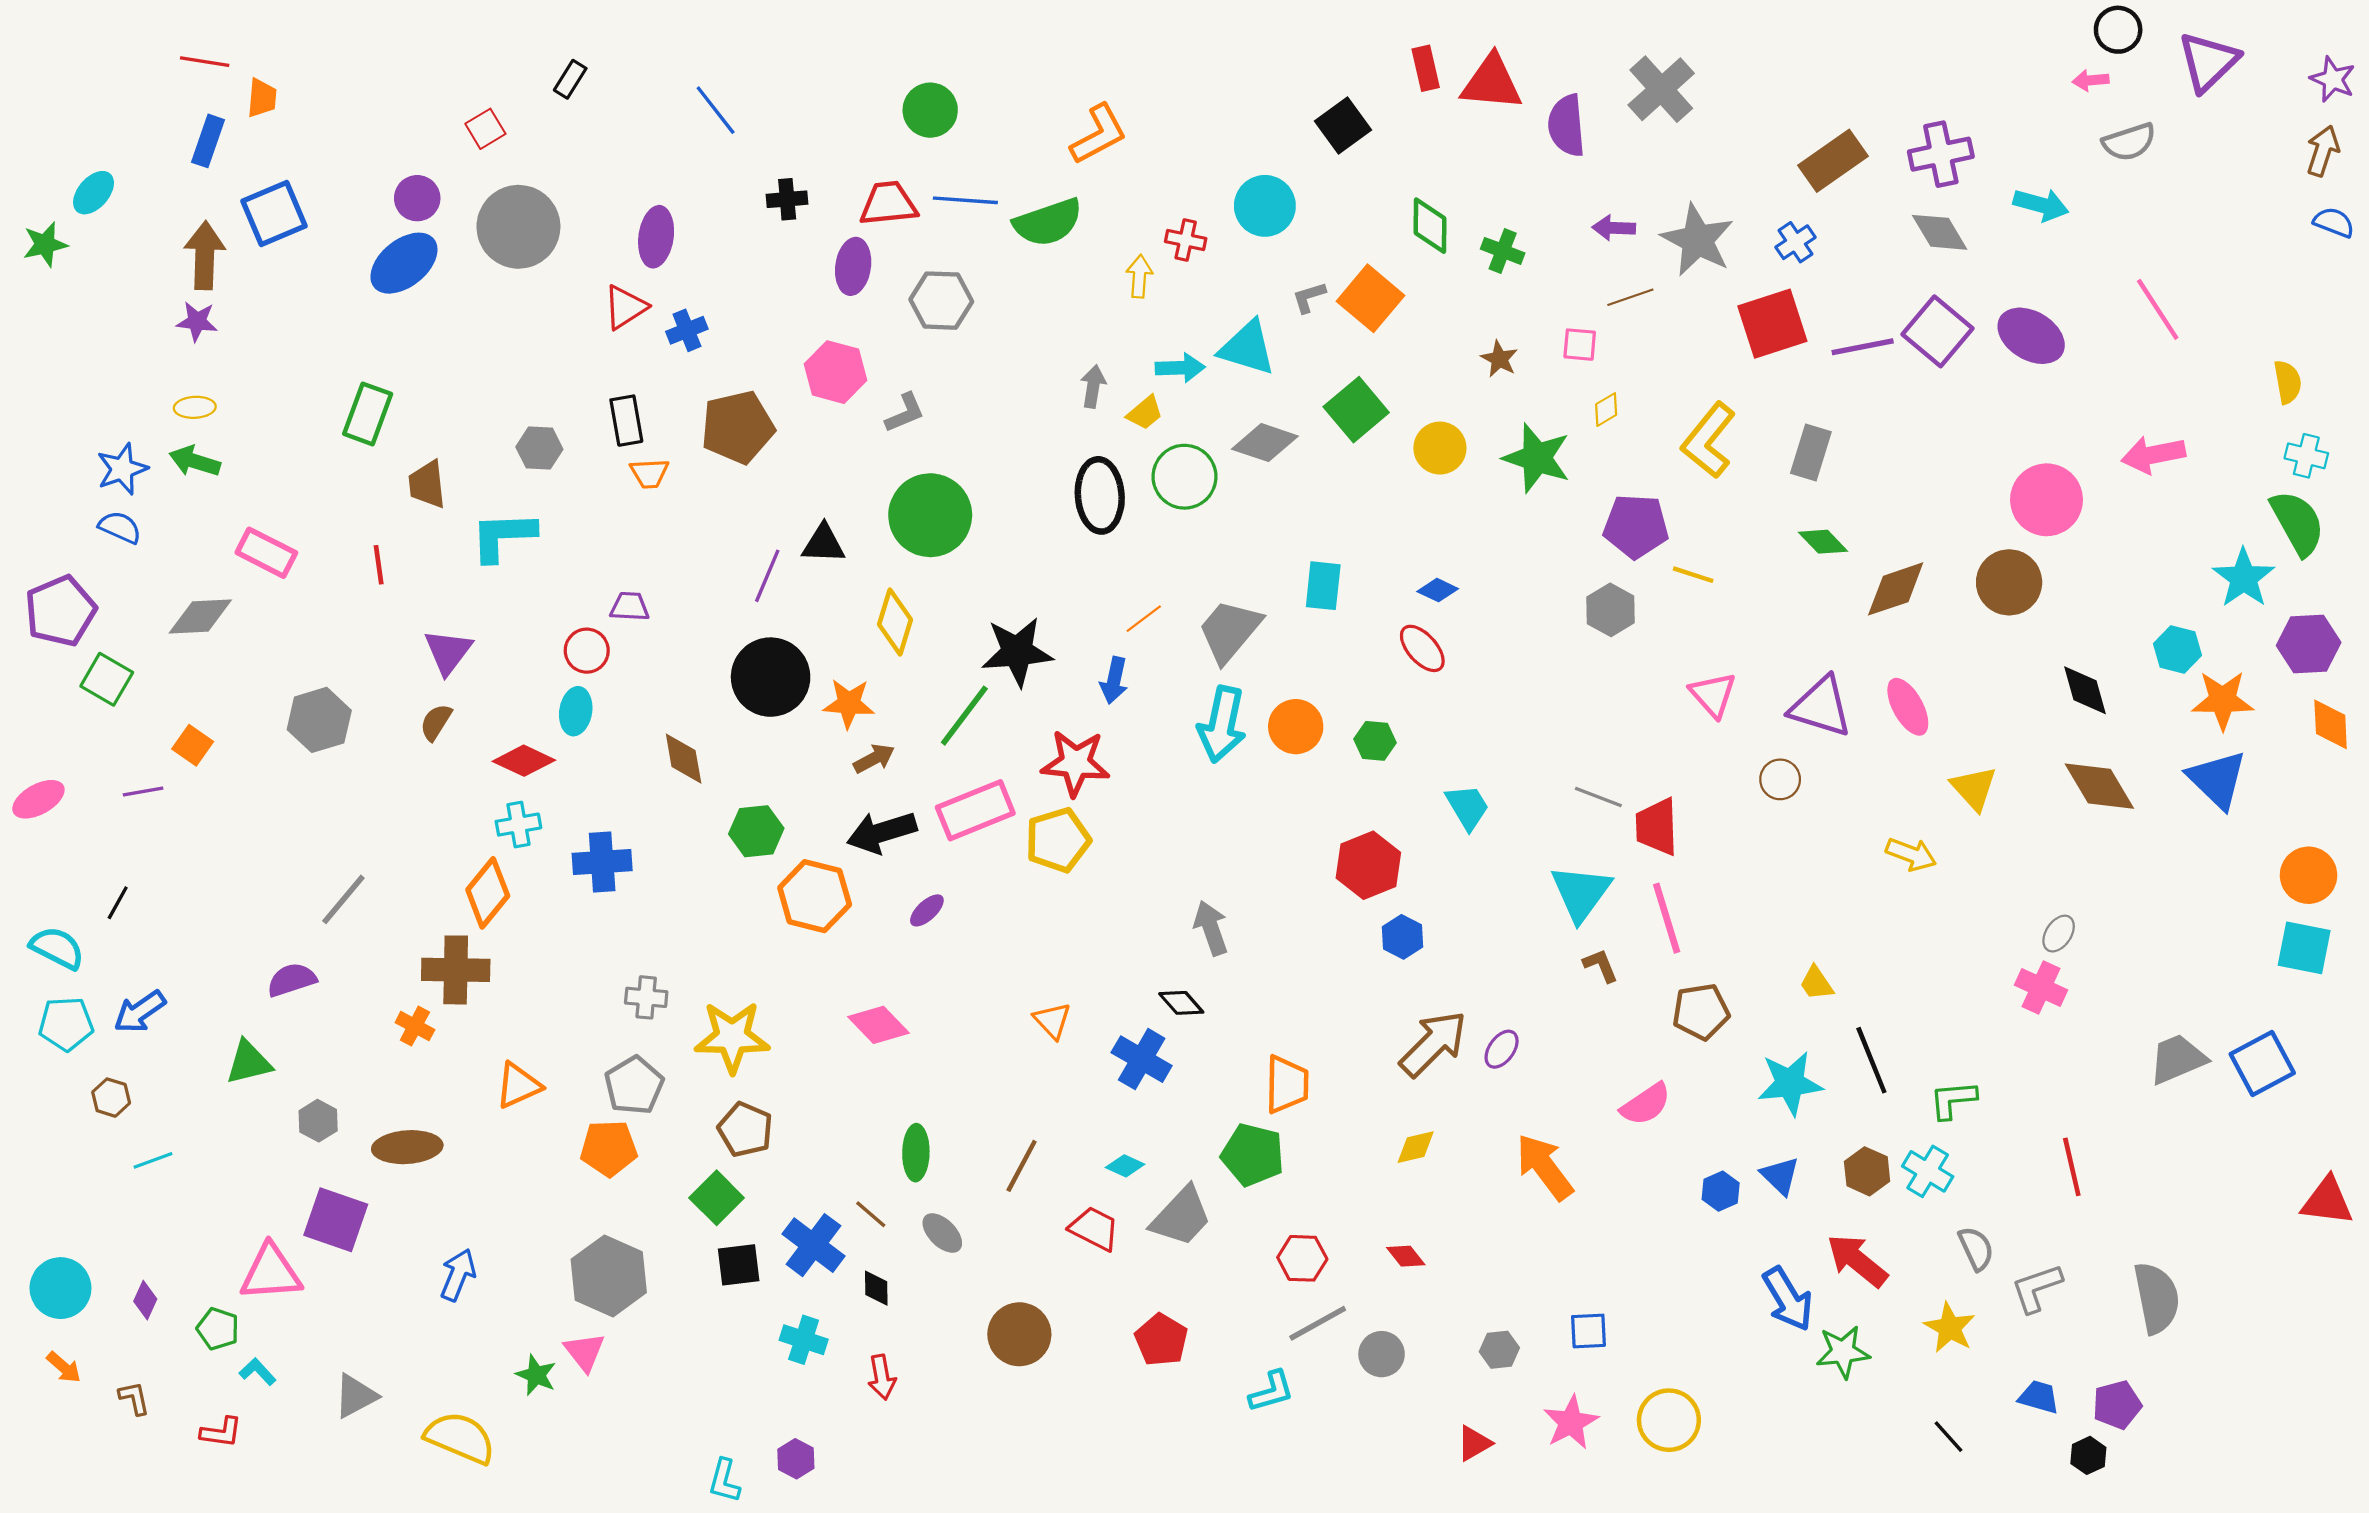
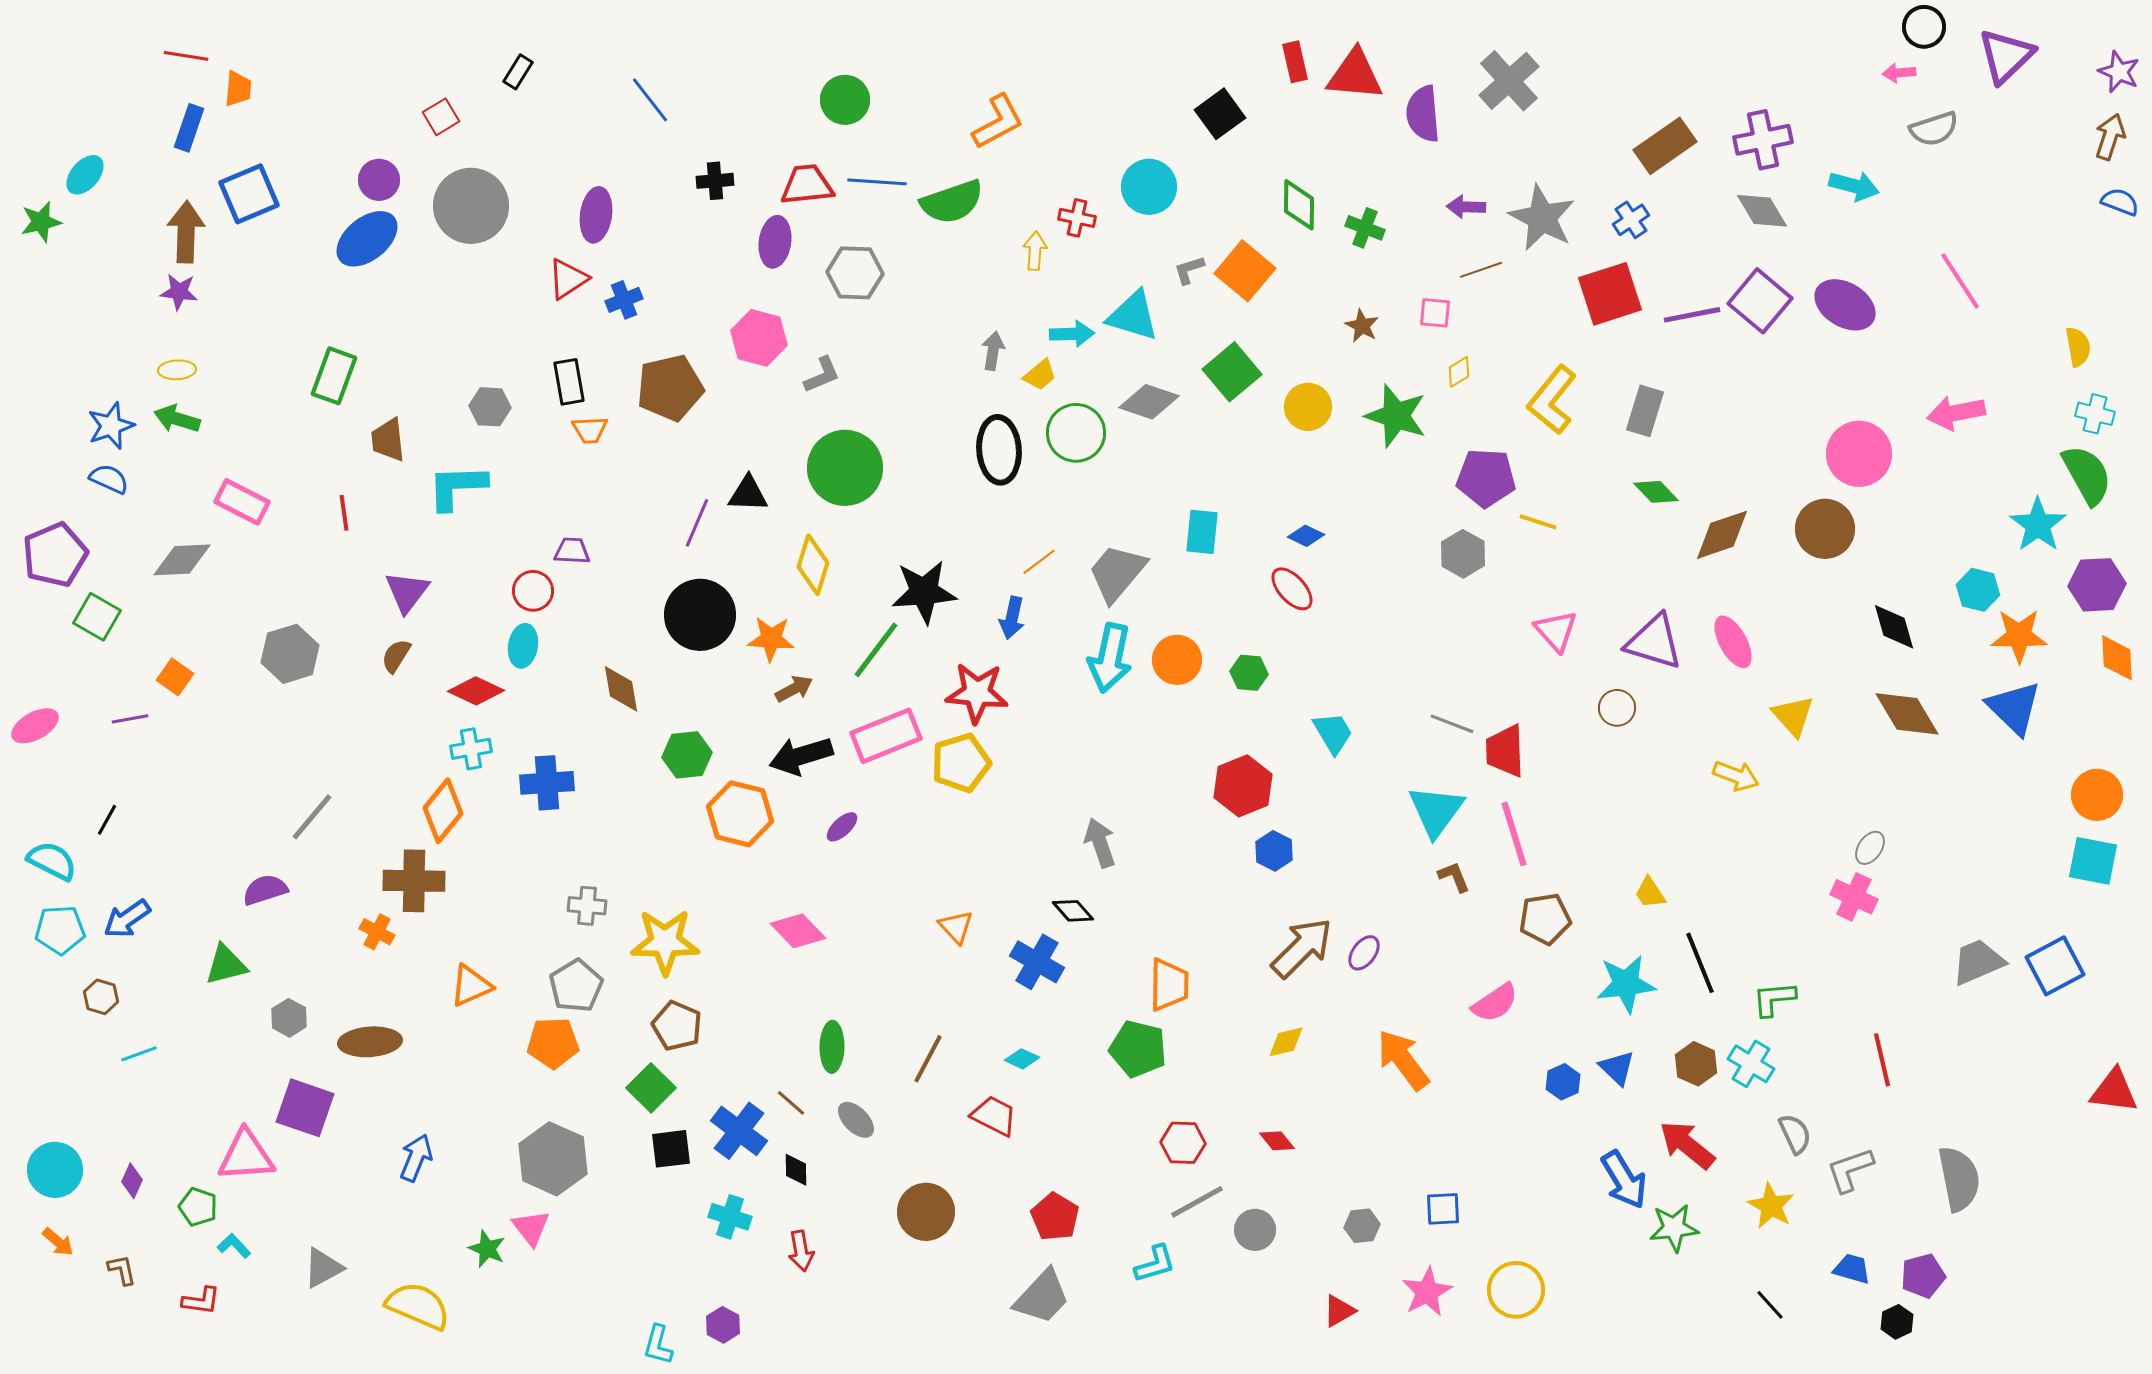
gray trapezoid: (1181, 1216) -> (1042, 1297), moved

